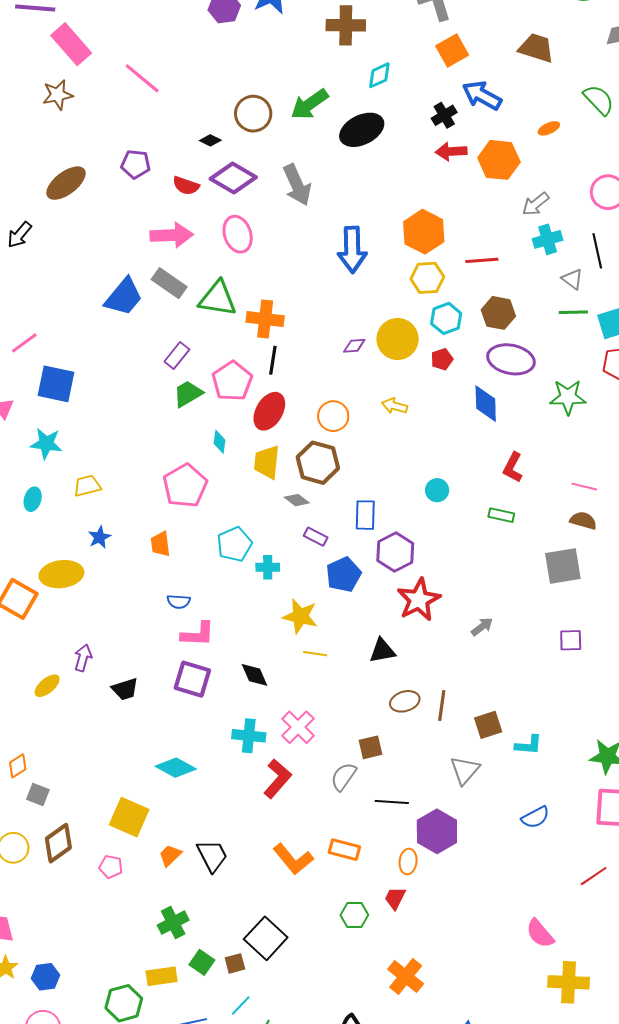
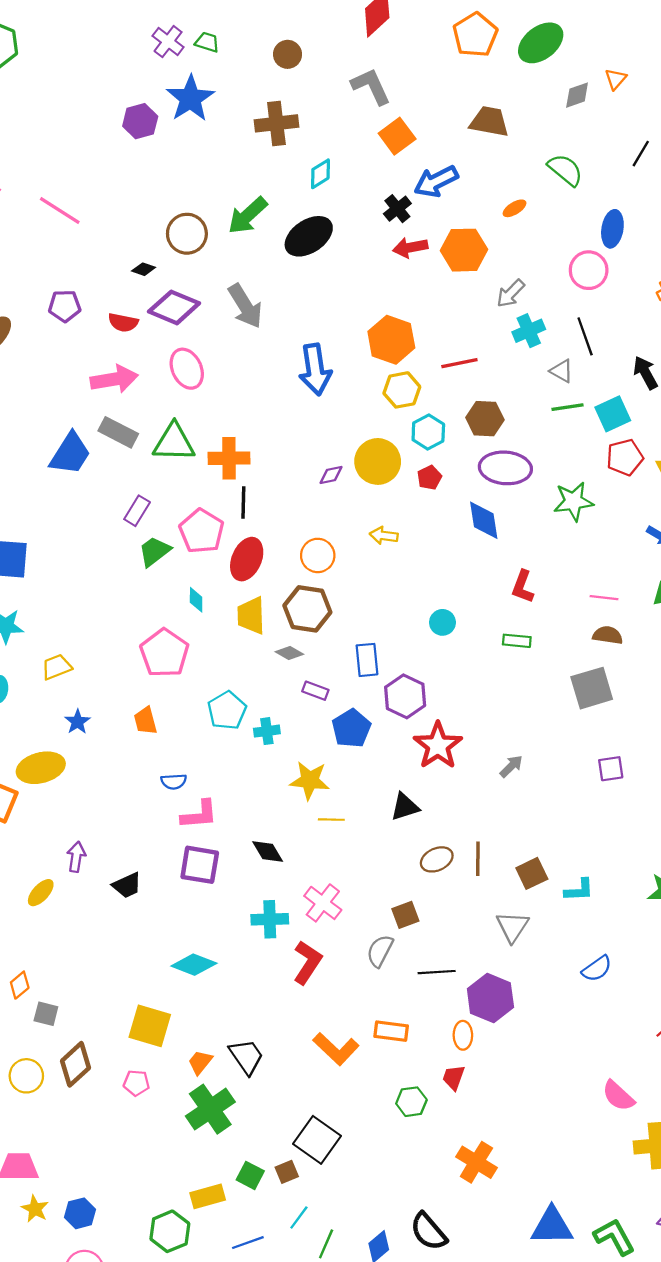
blue arrow: (482, 95) -> (436, 181), turned -48
green cross: (173, 923) -> (210, 1109), moved, size x1.4

